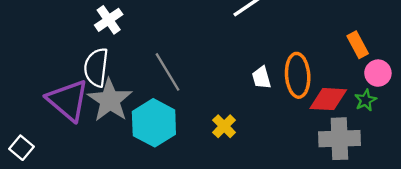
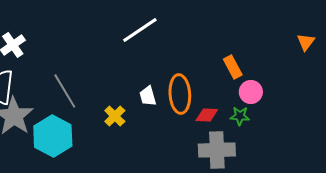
red diamond: (328, 99) -> (207, 115), size x0.7
green star: (366, 100) -> (240, 116), turned 30
yellow cross: (224, 126) -> (115, 116), moved

